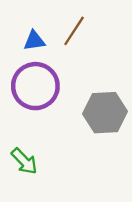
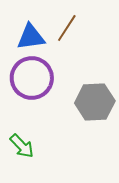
blue triangle: (34, 41) -> (31, 37), size x1.4

